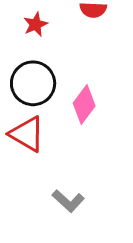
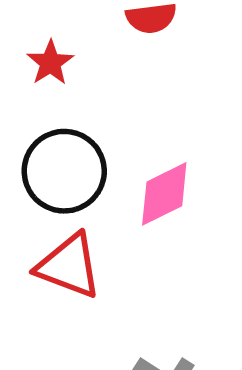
pink diamond: (84, 104) -> (164, 194), turned 36

